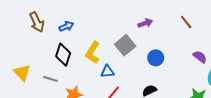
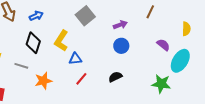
brown line: (186, 22) -> (150, 12), turned 64
purple arrow: (145, 23) -> (120, 25), moved
gray square: (125, 45) -> (85, 16), moved

